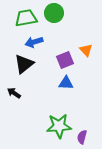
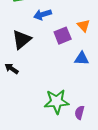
blue arrow: (34, 42) -> (43, 15), moved
blue triangle: (66, 83) -> (82, 59), moved

